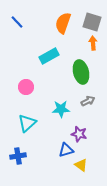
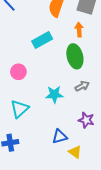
orange arrow: (93, 43) -> (79, 30), moved
purple star: (79, 134) -> (86, 120), moved

